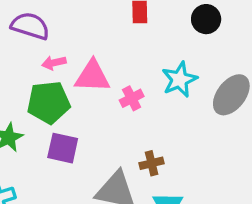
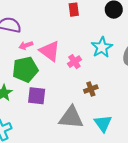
pink triangle: (92, 76) -> (50, 51), turned 40
brown cross: (152, 163) -> (91, 89), moved

